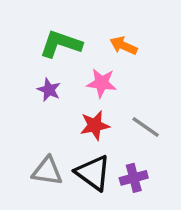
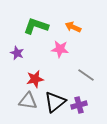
purple star: (49, 90) -> (17, 53), moved
red star: (95, 125) -> (35, 79), moved
black triangle: (93, 173) -> (55, 102), turned 45

